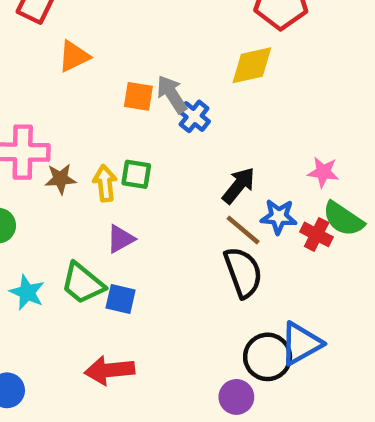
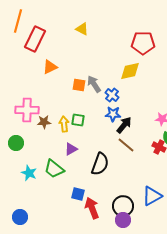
blue cross: (194, 116) -> (112, 95), moved
blue star: (279, 217) -> (113, 114), moved
black semicircle: (243, 272) -> (100, 164), moved, turned 40
blue square: (121, 299) -> (78, 194), moved
black circle: (268, 357) -> (123, 206), moved
red arrow: (109, 370) -> (92, 208), moved, turned 75

